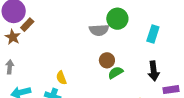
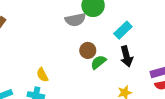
cyan rectangle: (153, 34) -> (123, 30), moved, turned 36
black arrow: (154, 71) -> (127, 56), moved

